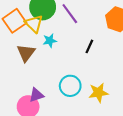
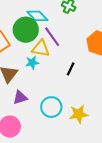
yellow triangle: (34, 24) -> (41, 48), moved, turned -36
purple triangle: (36, 95) -> (20, 97), moved

